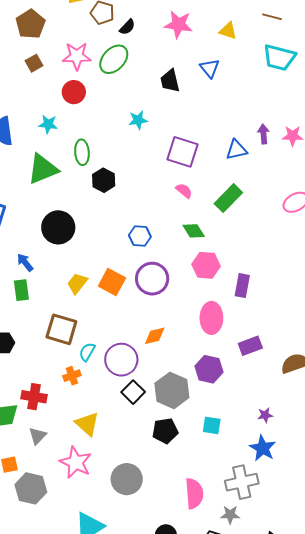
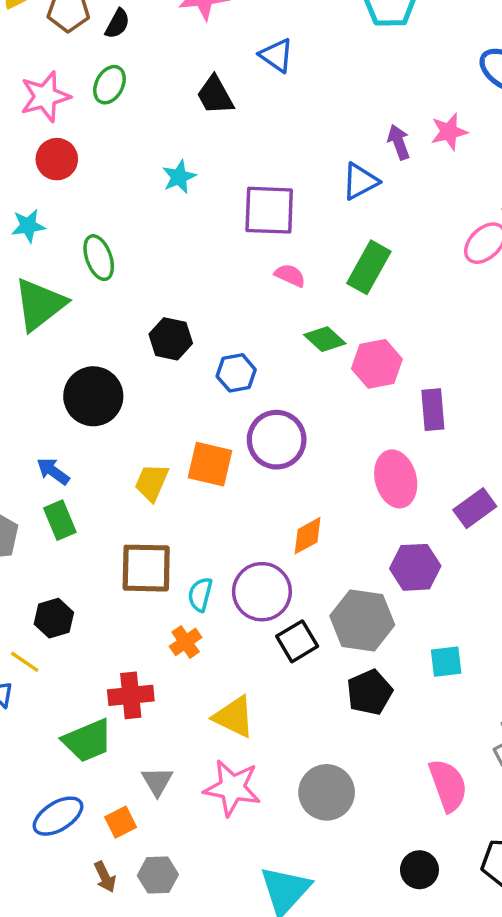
green ellipse: (114, 59) -> (109, 85), size x0.7
black hexagon: (104, 180) -> (171, 339), moved
pink hexagon: (206, 265) -> (377, 364), moved
black square: (133, 392) -> (297, 641), turned 30
gray triangle: (38, 436) -> (157, 781), moved
gray hexagon: (31, 488) -> (158, 875), moved, size x0.7

